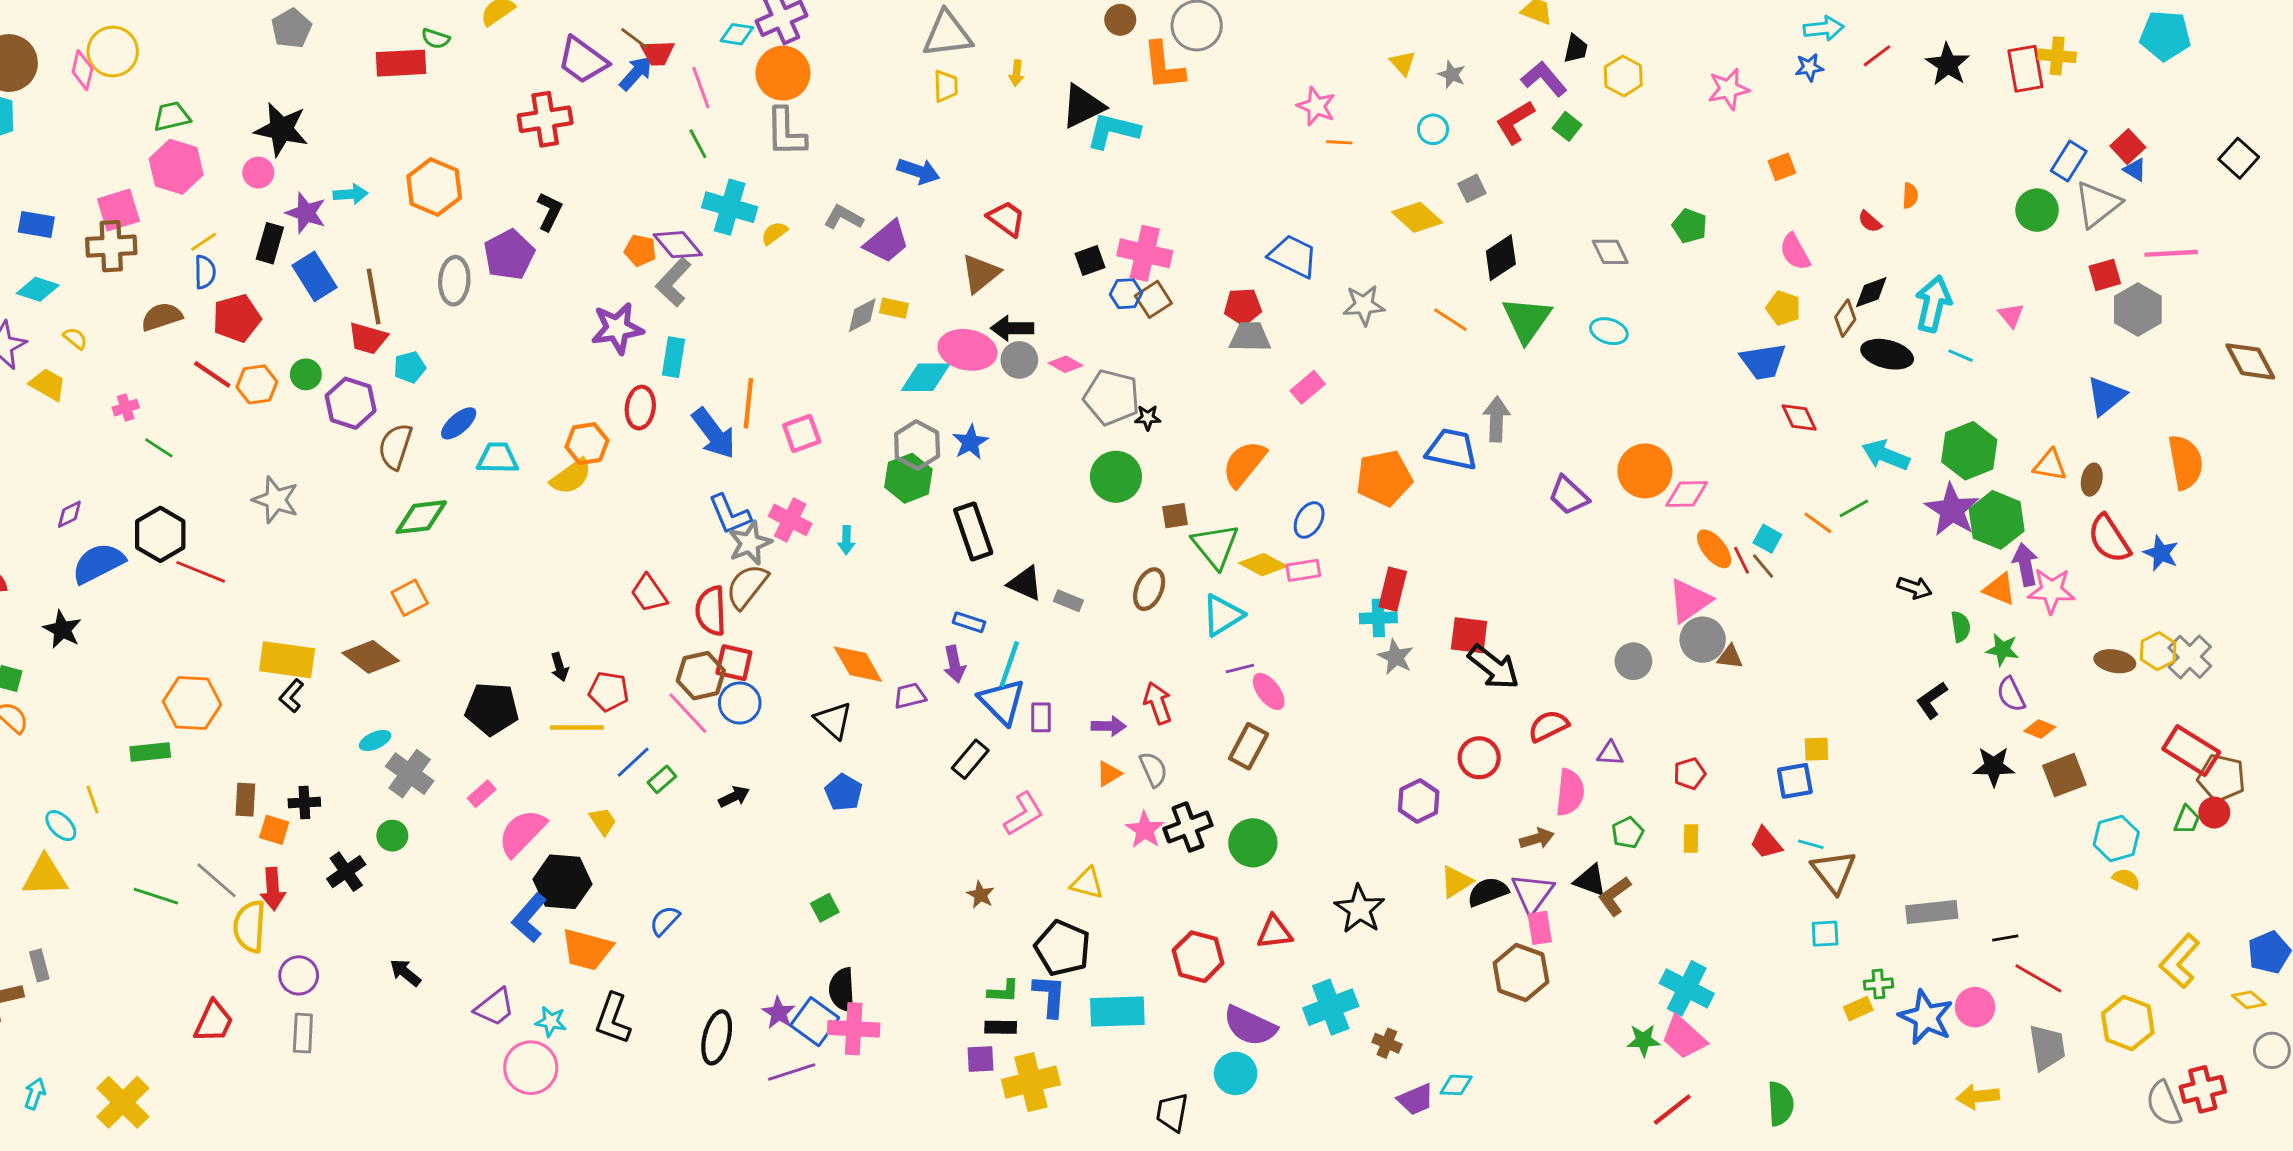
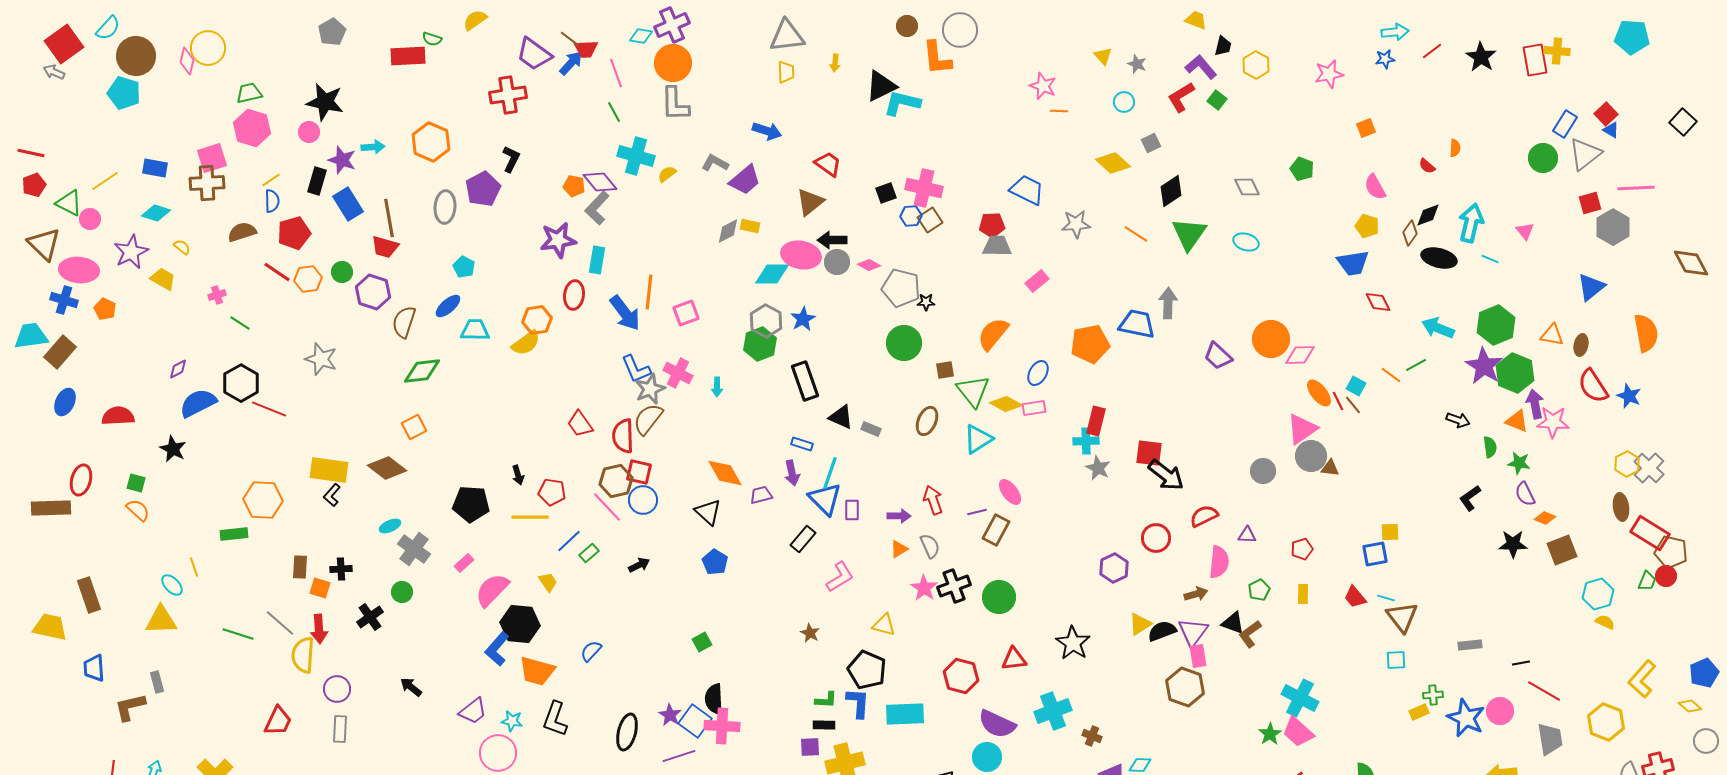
cyan pentagon: (410, 367) -> (464, 267), moved, turned -30
brown ellipse: (2115, 661) -> (1621, 507), moved, turned 72
purple line: (1240, 668) -> (977, 512), moved
gray rectangle: (1932, 912) -> (1470, 645), size x0.7
green star: (1643, 1040) -> (1270, 734), turned -30

